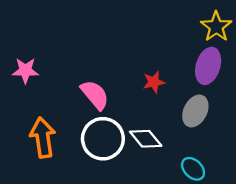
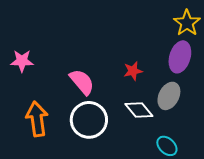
white diamond: (146, 139) -> (139, 110), moved

